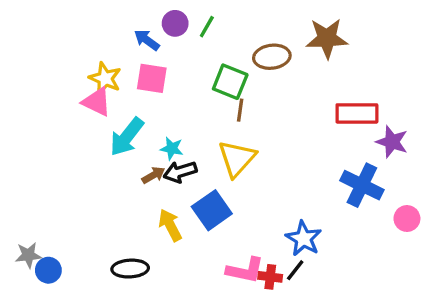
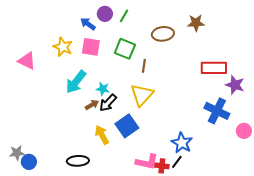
brown star: (327, 38) -> (196, 23), size x0.7
green square: (230, 82) -> (125, 49), moved
pink triangle: (97, 102) -> (27, 61), moved
black arrow: (180, 172) -> (108, 103), turned -30

